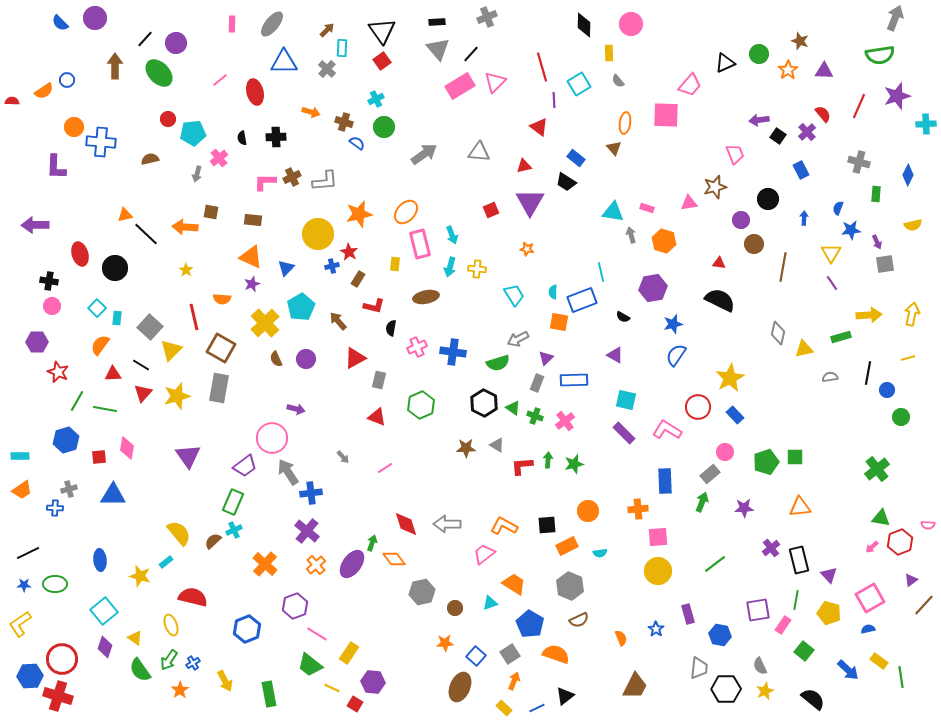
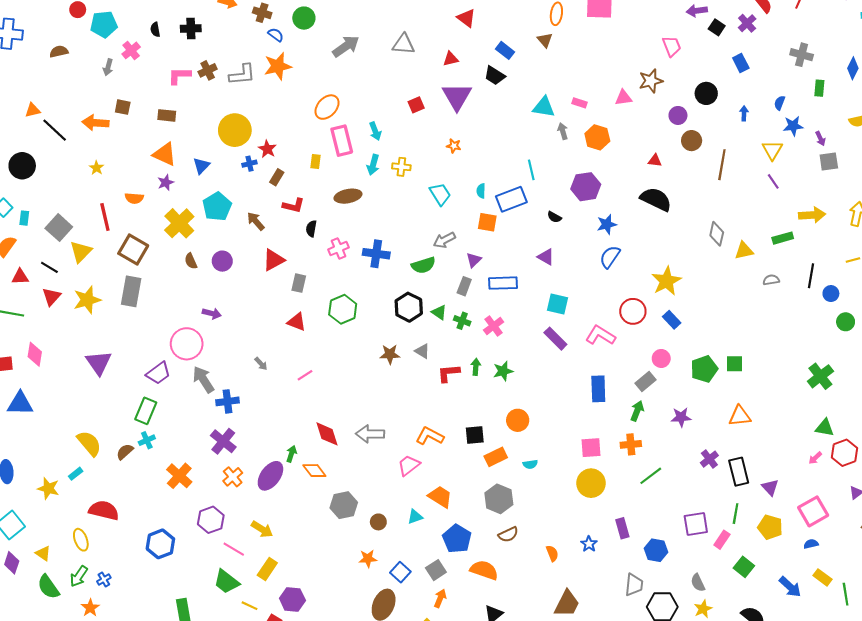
orange star: (359, 214) -> (278, 66), moved
orange cross: (638, 509) -> (631, 444), moved
yellow arrow: (225, 681) -> (262, 529), moved, turned -30

